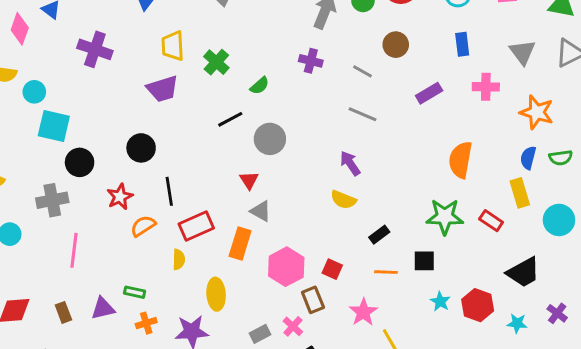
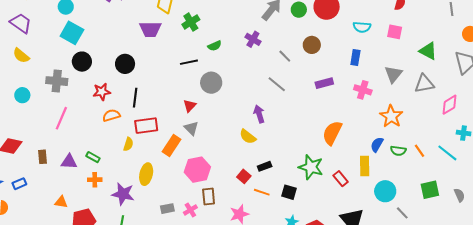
red square: (332, 269) -> (244, 176), moved

